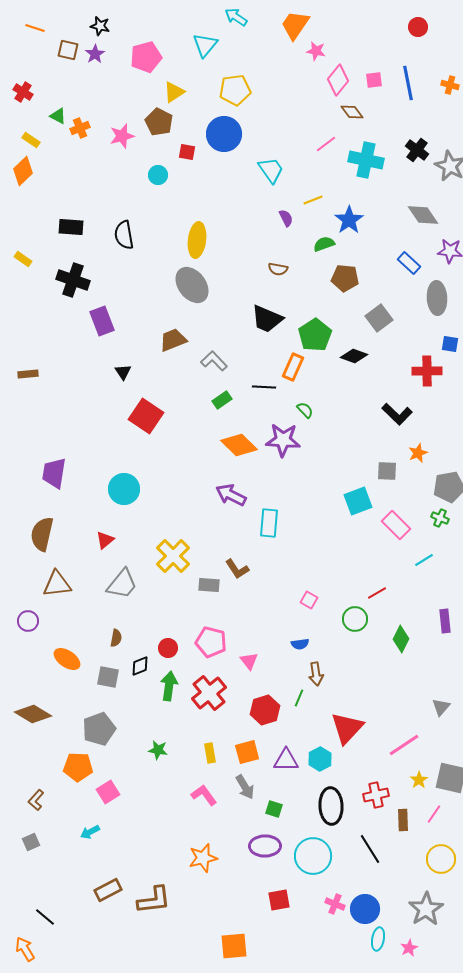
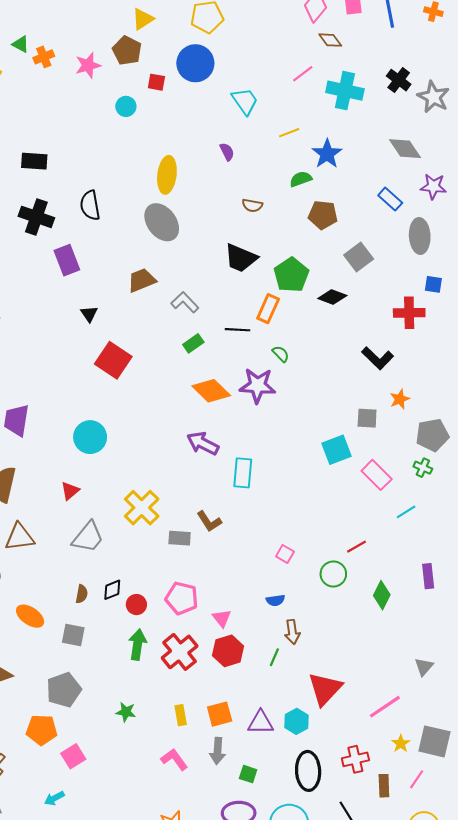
purple semicircle: (286, 218) -> (227, 152), moved
black semicircle: (124, 235) -> (90, 205), moved
black diamond: (140, 666) -> (112, 590), moved
red hexagon: (265, 710) -> (228, 651), moved
gray arrow: (245, 787) -> (218, 751), turned 35

